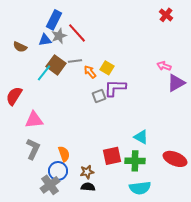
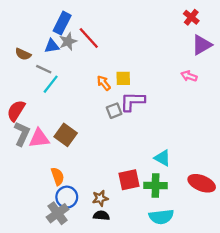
gray line: (75, 61) -> (44, 69), moved, turned 32
brown square: (56, 65) -> (66, 135), moved
yellow square: (107, 68) -> (123, 78), turned -32
purple triangle: (176, 83) -> (202, 45), moved
gray L-shape: (33, 149) -> (22, 134), moved
orange semicircle: (64, 154) -> (58, 176), moved

